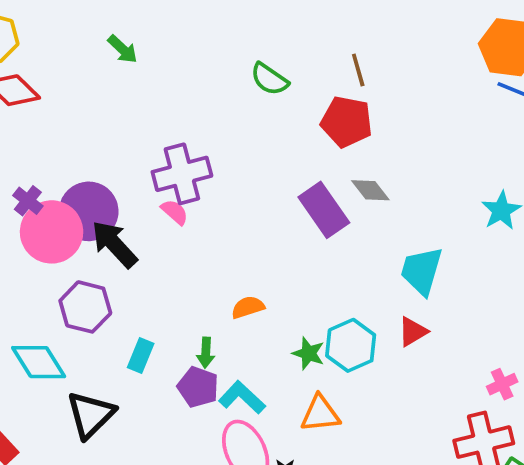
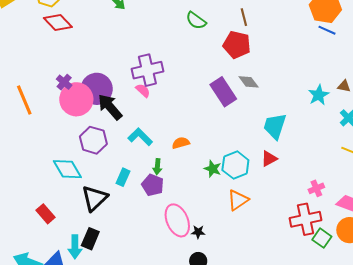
cyan rectangle: (141, 355) -> (123, 177), moved
cyan L-shape: (242, 397) -> (140, 137), moved
orange triangle: (320, 414) -> (238, 200), moved, turned -30

